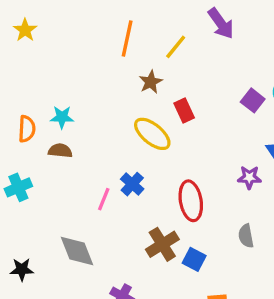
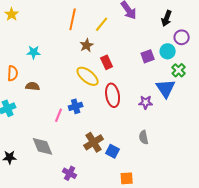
purple square: (253, 100) -> (148, 56), turned 32
cyan star: (62, 117) -> (34, 52), moved
blue cross: (132, 184) -> (76, 106), turned 32
red ellipse: (191, 201) -> (113, 95), moved

